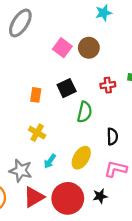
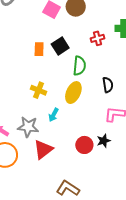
orange rectangle: (36, 95) -> (39, 49), moved
yellow ellipse: (81, 158) -> (73, 93), moved
red circle: (68, 198) -> (84, 145), moved, size x0.6

